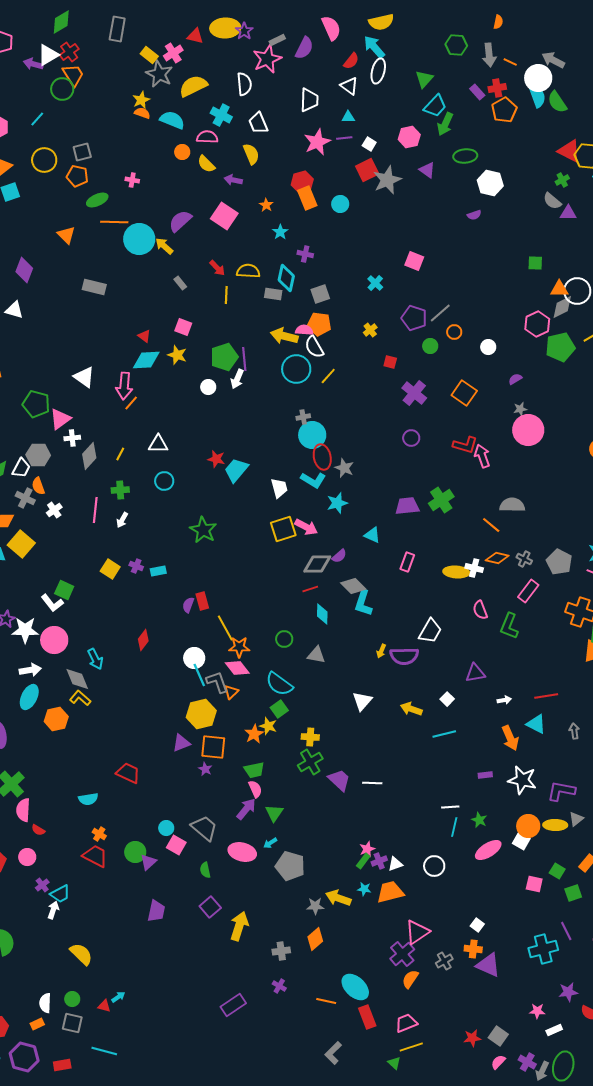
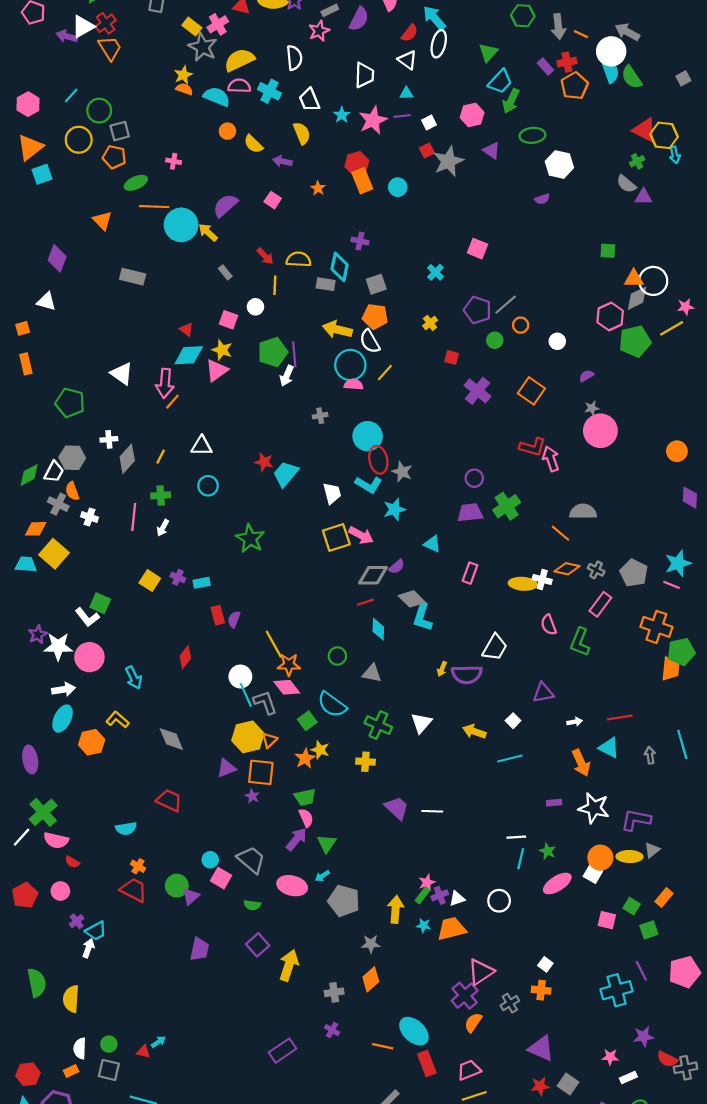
pink star: (267, 59) -> (319, 31), size x0.7
green circle: (62, 89) -> (99, 111), moved
pink semicircle: (207, 137) -> (239, 86), moved
white square: (369, 144) -> (429, 122), turned 32
red square: (367, 170) -> (427, 151), size x0.6
pink square: (224, 216) -> (273, 200), size x0.6
cyan star: (280, 232) -> (342, 115), moved
pink semicircle: (304, 330) -> (354, 384), moved
white circle: (208, 387) -> (255, 307), moved
gray cross: (303, 417) -> (320, 416), moved
pink triangle: (60, 419) -> (217, 370), moved
purple circle: (411, 438) -> (474, 478), moved
white cross: (54, 510) -> (89, 517), turned -35
red rectangle: (202, 601) -> (218, 615), moved
gray diamond: (77, 679) -> (171, 739), moved
orange triangle: (231, 692) -> (269, 740), moved
green square: (279, 709) -> (307, 721), moved
green cross: (310, 762) -> (378, 725), moved, turned -35
pink semicircle: (23, 810) -> (56, 840), turned -80
green semicircle: (205, 870) -> (252, 905), turned -70
yellow arrow: (338, 898) -> (396, 909), moved, turned 75
yellow semicircle: (81, 954) -> (71, 999), moved, turned -130
purple triangle: (488, 965) -> (541, 1048), moved

